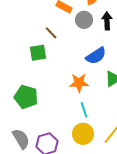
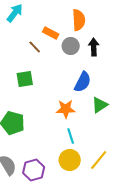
brown line: (51, 33) -> (35, 47), moved
blue semicircle: (96, 56) -> (83, 82), turned -30

